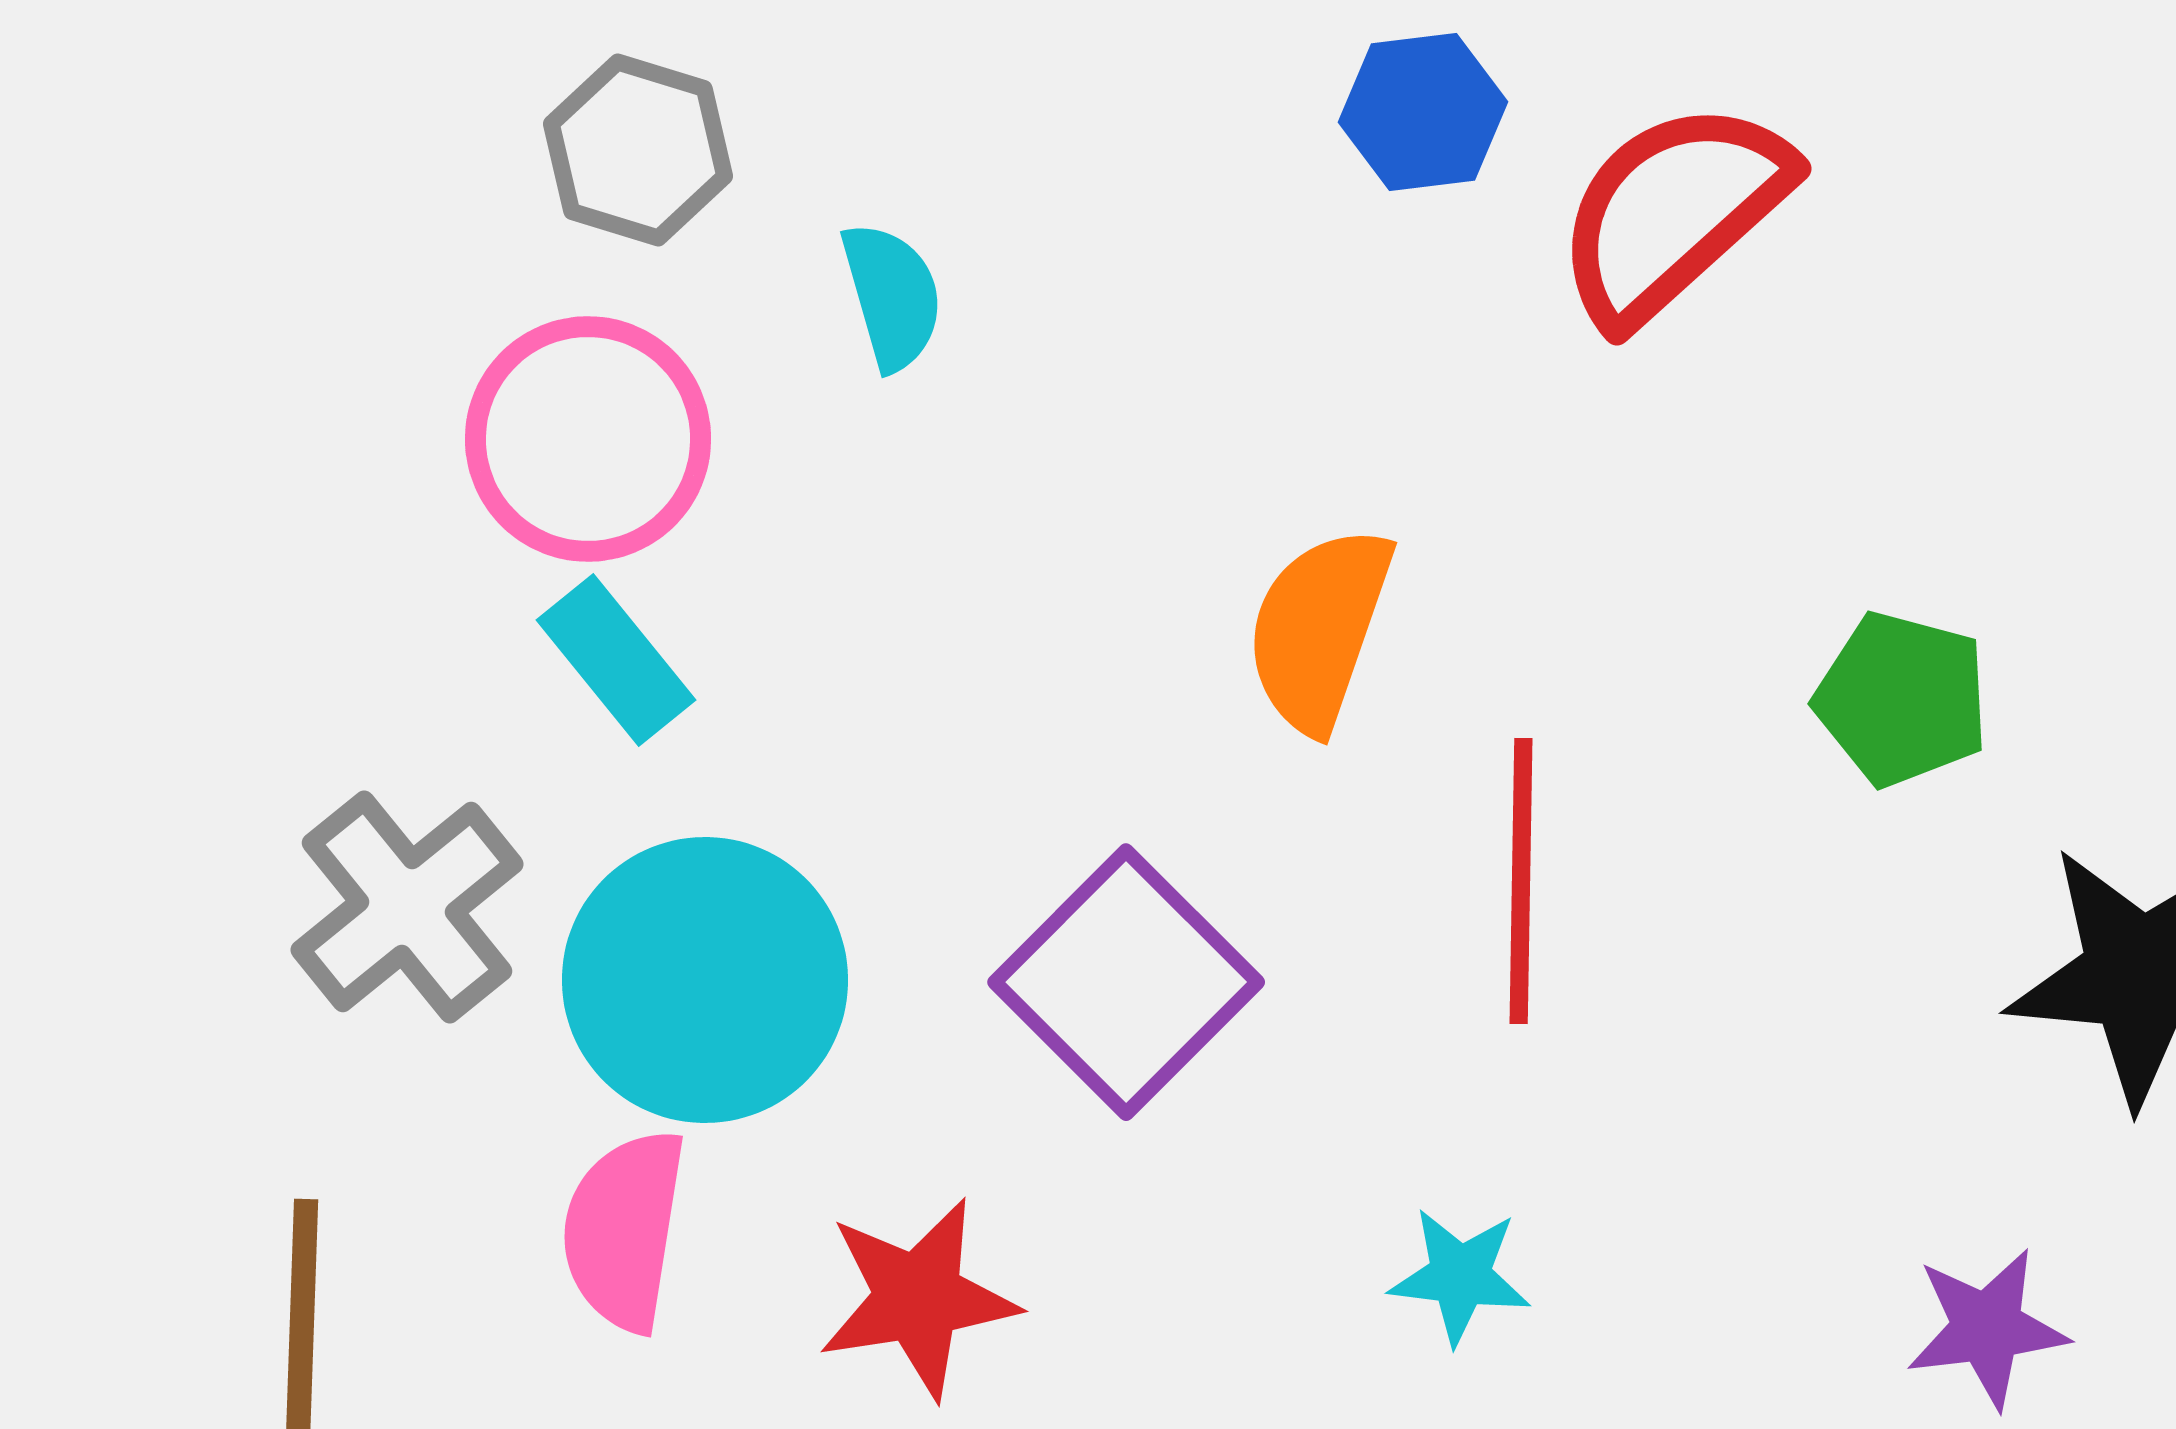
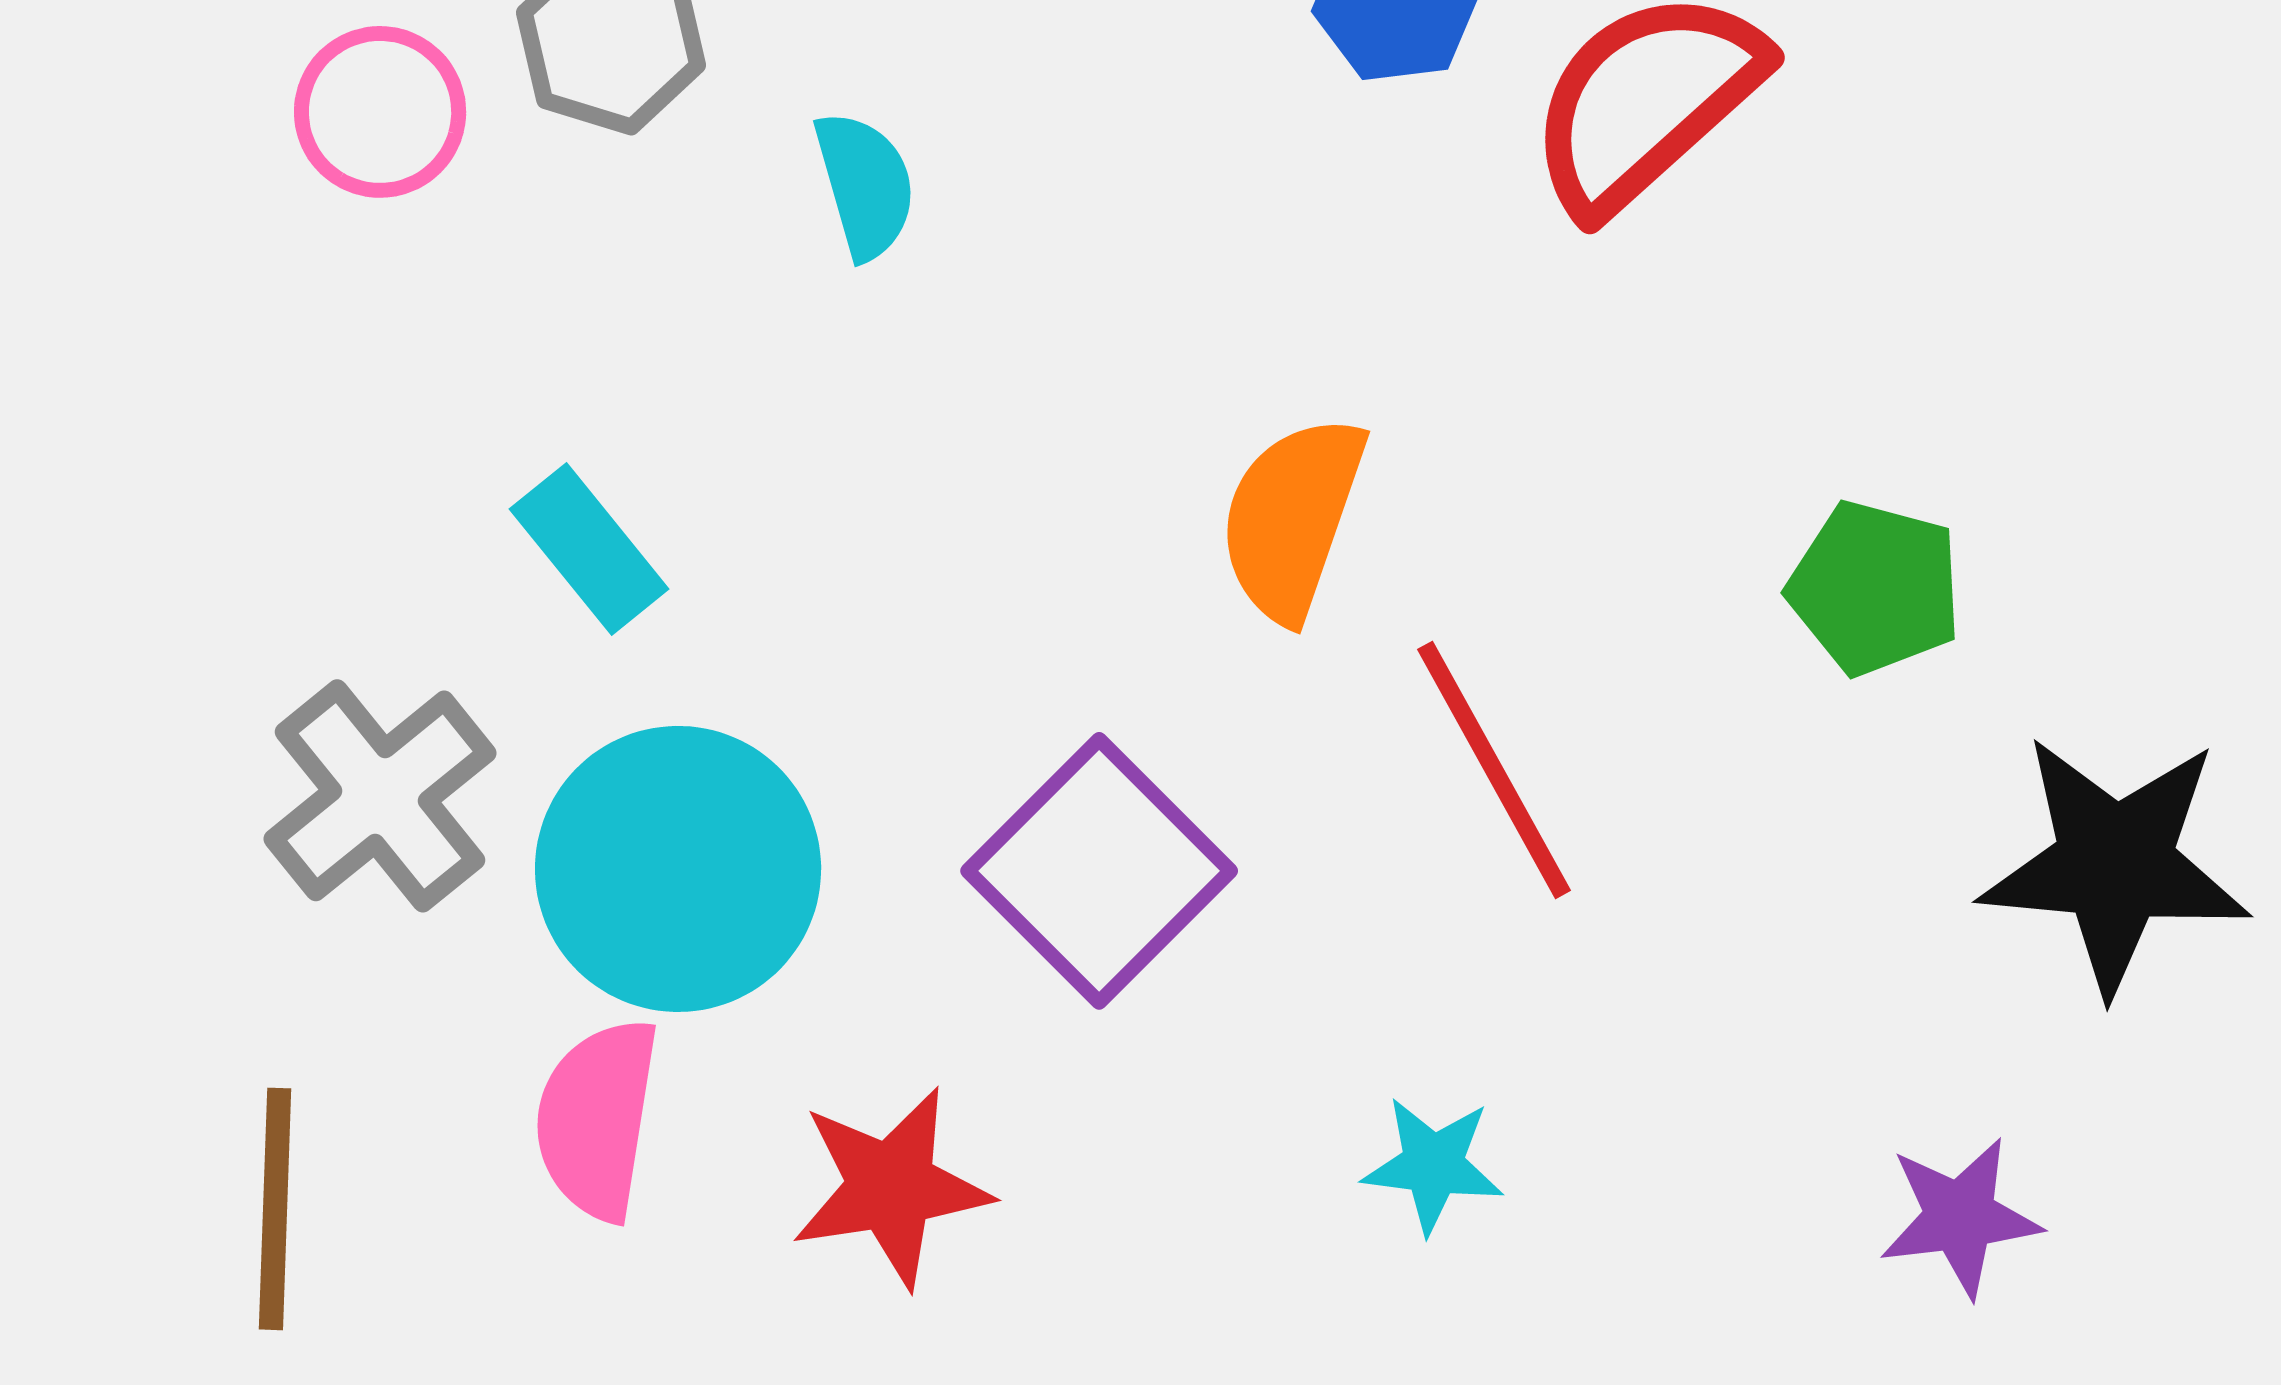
pink circle: (588, 439) -> (380, 112), moved, size x0.7
red line: (1521, 881) -> (1494, 770), turned -30

